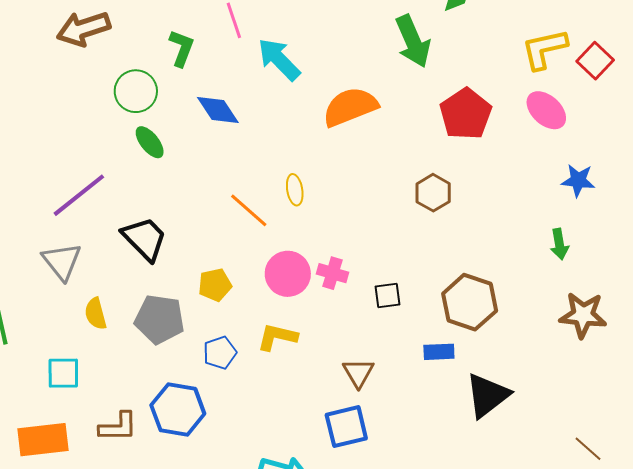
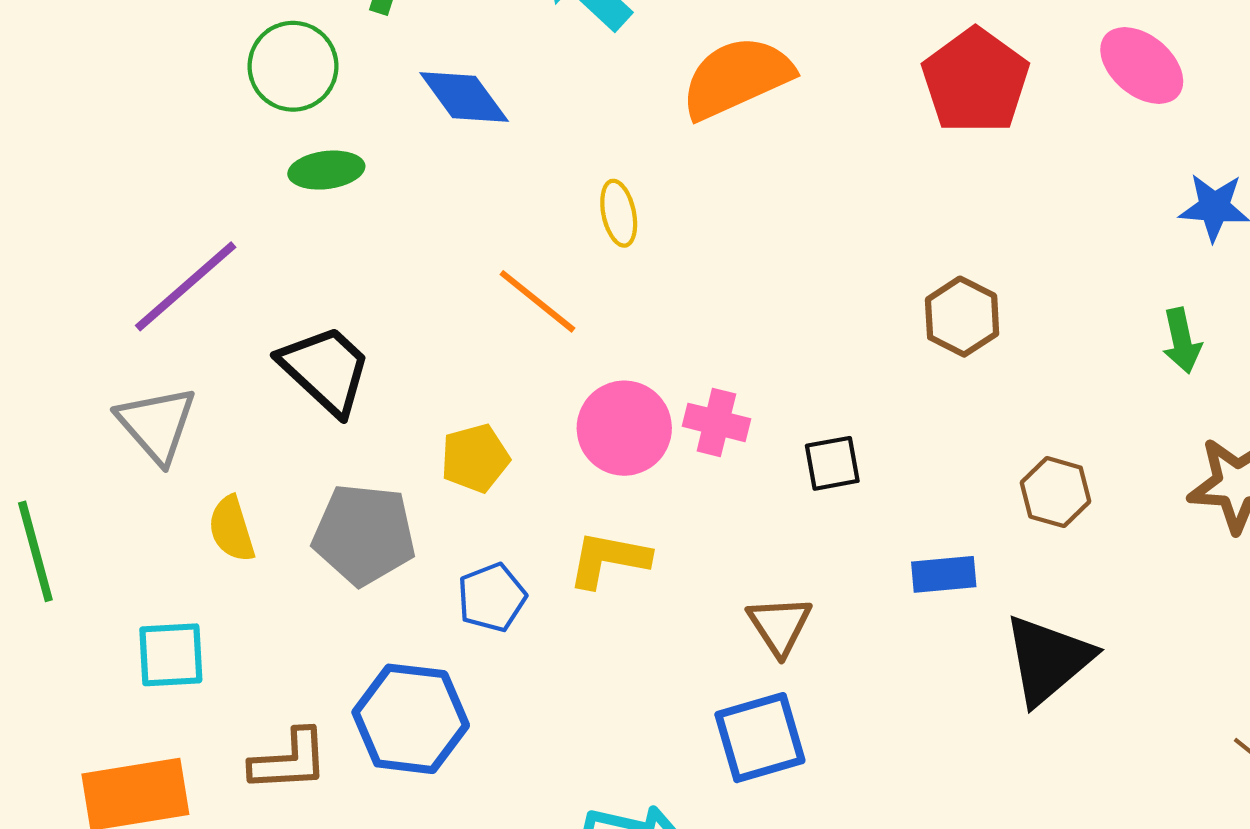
green ellipse: (150, 142) -> (326, 170), turned -56
yellow ellipse: (295, 190) -> (619, 213), moved
brown hexagon: (433, 193) -> (962, 317), moved
brown hexagon: (470, 302) -> (1056, 492), moved, size x0.6

